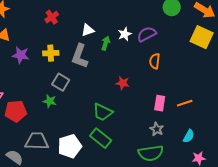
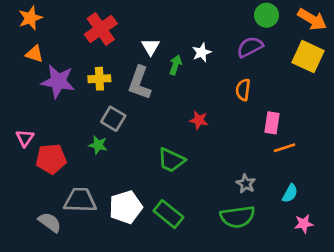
red cross: (52, 17) -> (101, 29), size x1.6
white triangle: (88, 30) -> (151, 47), turned -40
purple semicircle: (147, 34) -> (250, 47), moved
purple star: (21, 55) -> (58, 81), size x1.4
pink rectangle: (160, 103) -> (272, 123), moved
green rectangle: (101, 138) -> (168, 214), moved

